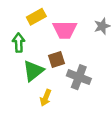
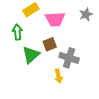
yellow arrow: (46, 98) -> (58, 76), moved, turned -32

